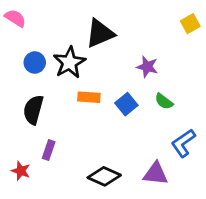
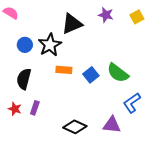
purple star: (147, 67) -> (106, 15), moved
green semicircle: (164, 101) -> (118, 73), size x1.6
red star: (21, 171) -> (15, 109), moved

